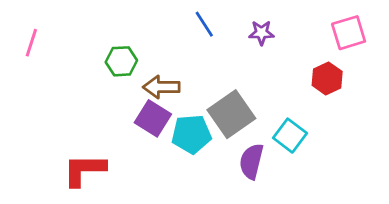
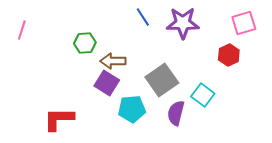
purple star: (261, 33) -> (183, 23), size x1.8
cyan pentagon: (191, 134) -> (132, 109), moved

